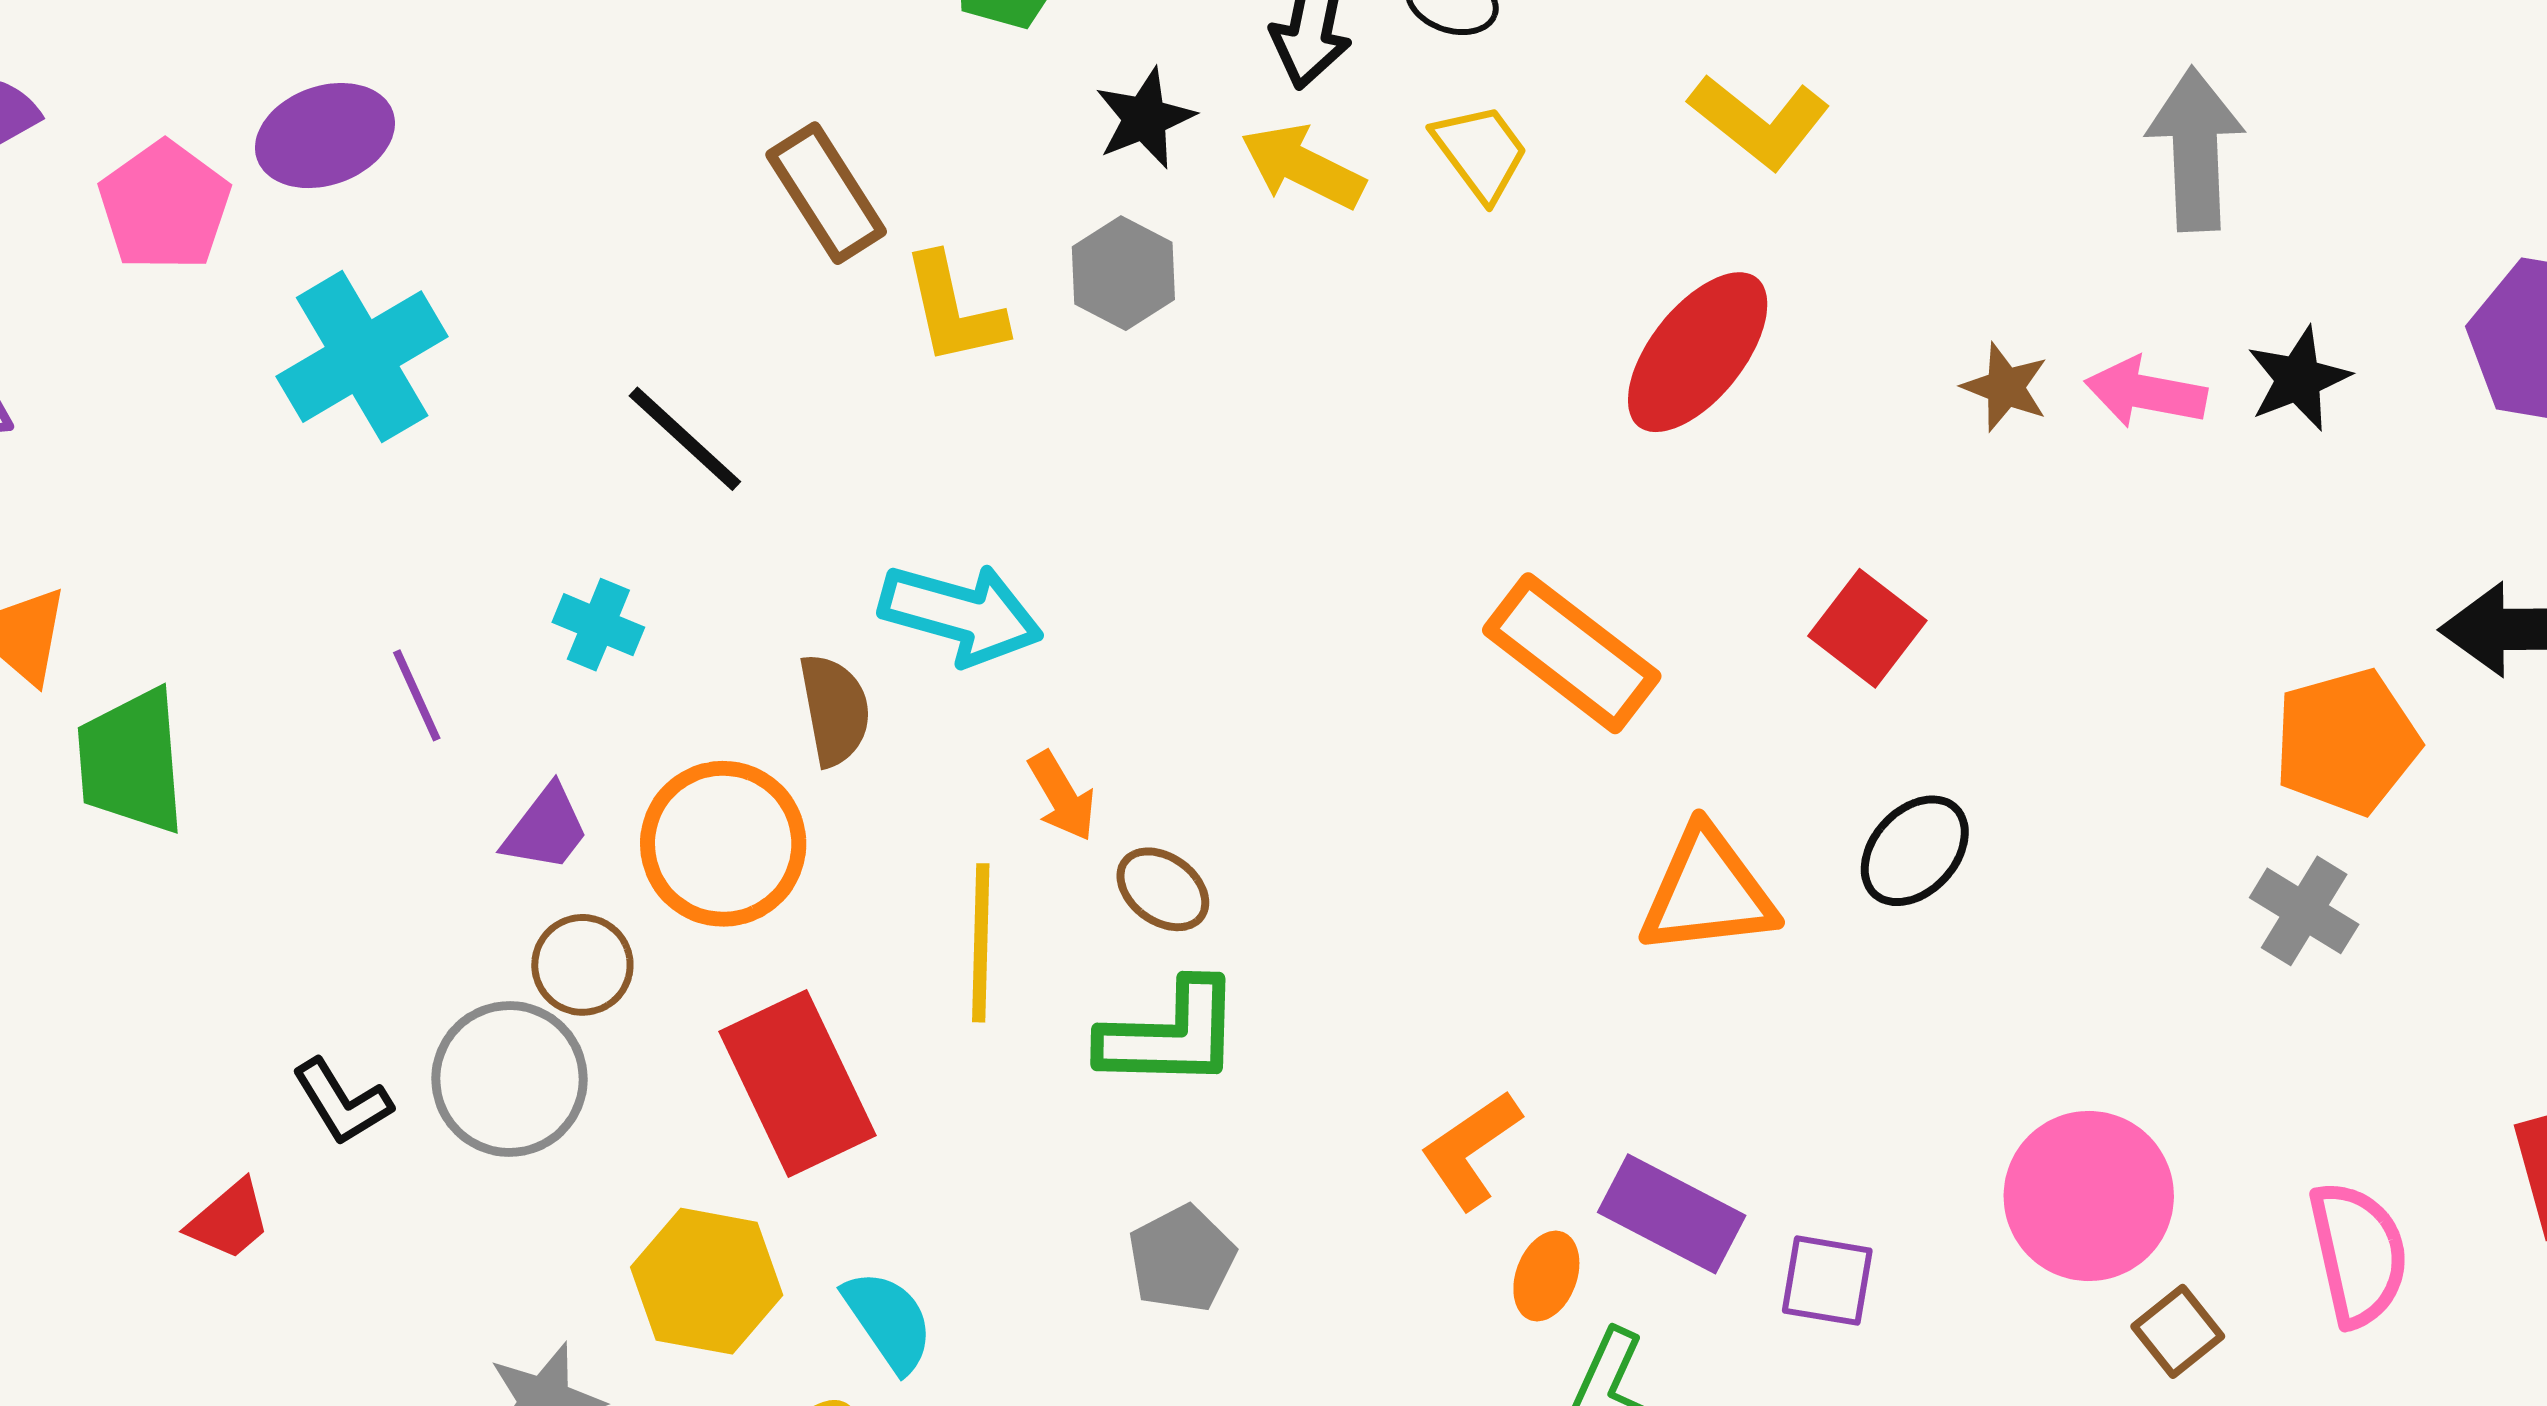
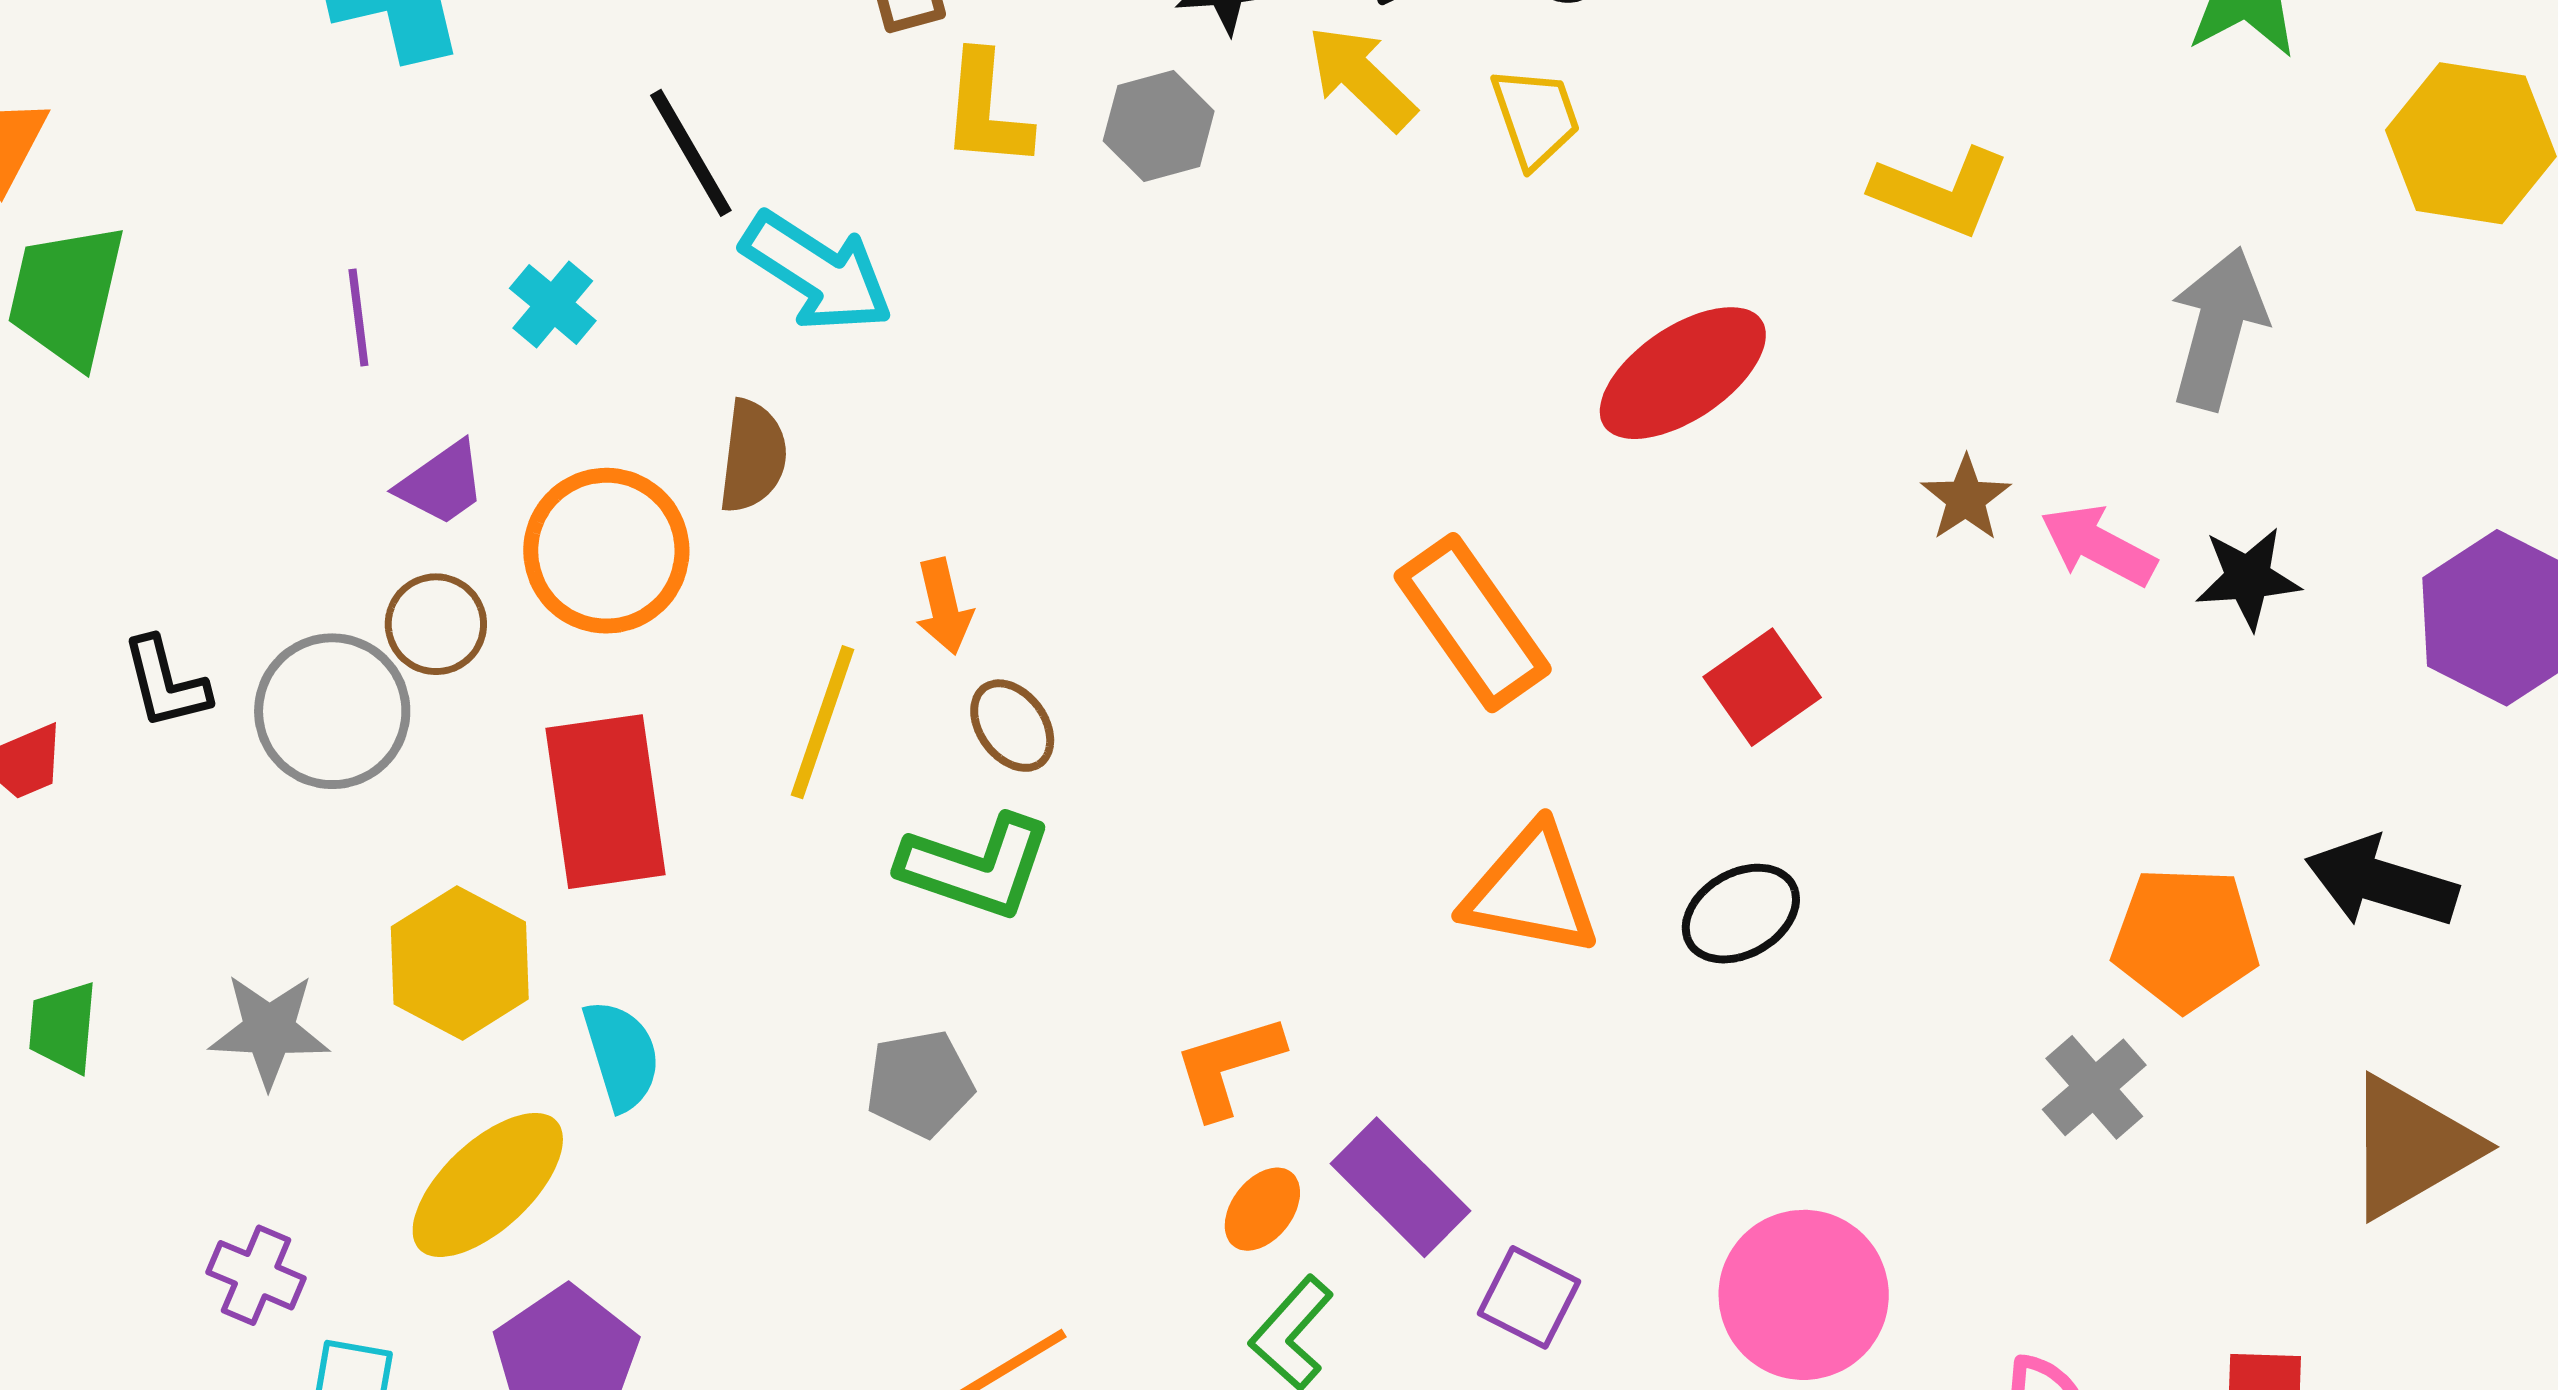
yellow L-shape: (1759, 121) -> (1941, 192), moved, turned -34
cyan arrow: (961, 614) -> (817, 272), moved

